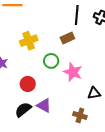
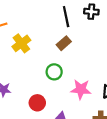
yellow cross: (29, 41) -> (21, 43), moved
pink star: (73, 72) -> (81, 89), moved

